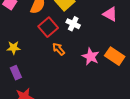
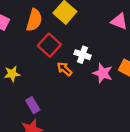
white cross: (73, 24) -> (83, 55), moved
purple rectangle: (16, 73) -> (33, 105), moved

